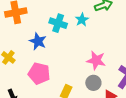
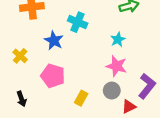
cyan star: (82, 20) -> (118, 40), moved

